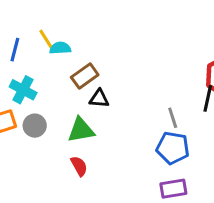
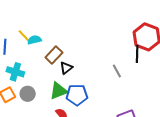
black triangle: (99, 99) -> (66, 68), turned -32
blue pentagon: (173, 148) -> (77, 95), moved

